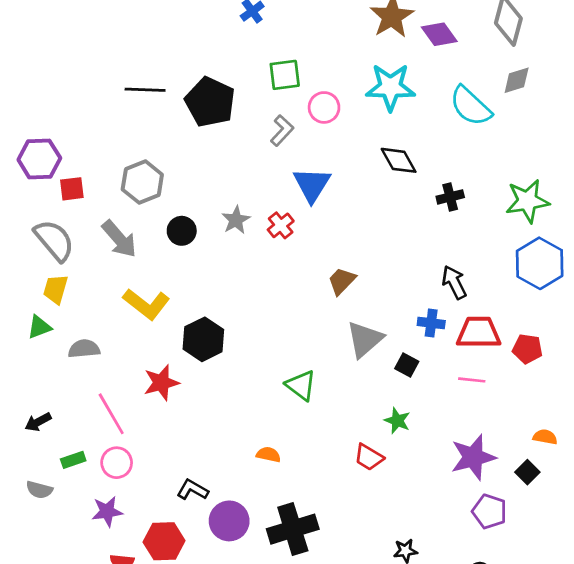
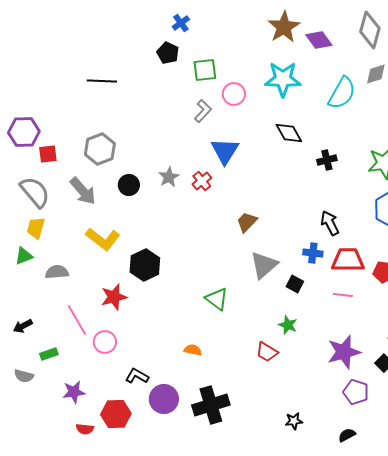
black pentagon: (210, 102) -> (168, 53), moved, size x0.6
cyan semicircle: (470, 106) -> (342, 93), turned -104
pink circle: (117, 463) -> (105, 342), moved

